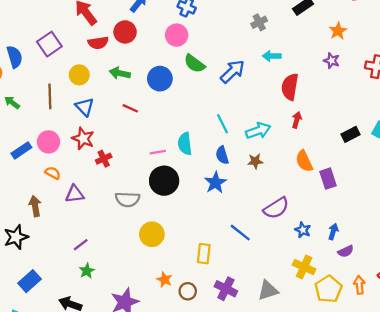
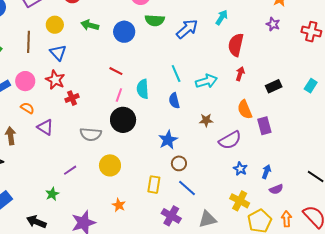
cyan arrow: (272, 56) -> (222, 17), turned 119
green semicircle: (195, 64) -> (155, 20), turned -36
red line: (130, 108) -> (116, 71), moved
black rectangle: (350, 134) -> (274, 86), moved
pink line: (158, 152) -> (119, 95), turned -64
brown star: (255, 161) -> (206, 120), moved
blue star: (215, 183) -> (168, 140), moved
purple triangle: (75, 194) -> (45, 127), turned 36
purple semicircle: (276, 208) -> (230, 140), moved
blue line: (240, 233) -> (187, 188), moved
purple line: (81, 245) -> (70, 170), moved
brown circle: (188, 291) -> (179, 163), moved

